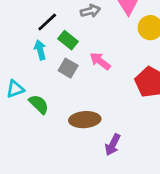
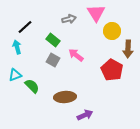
black line: (47, 22) -> (25, 27), moved
cyan arrow: (40, 50) -> (17, 47), moved
purple arrow: (113, 145) -> (85, 115), turned -140

